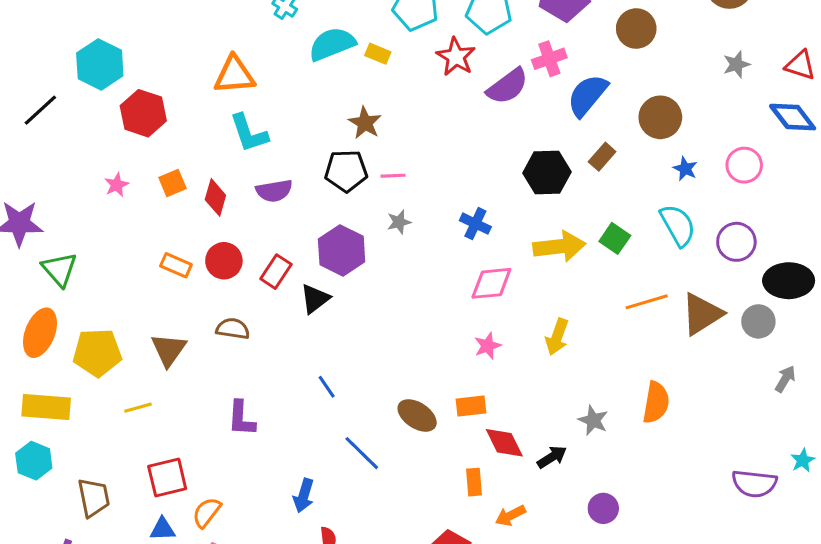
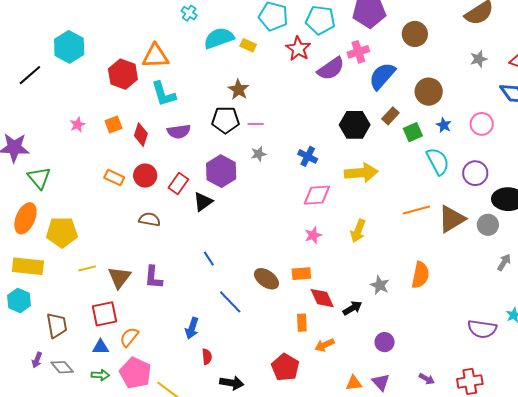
red hexagon: (143, 113) -> (123, 74), moved
green square: (615, 238) -> (413, 132), moved, turned 30
brown triangle: (169, 350) -> (119, 277), moved

